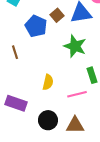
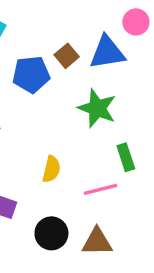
blue pentagon: (36, 26) -> (31, 74), turned -30

